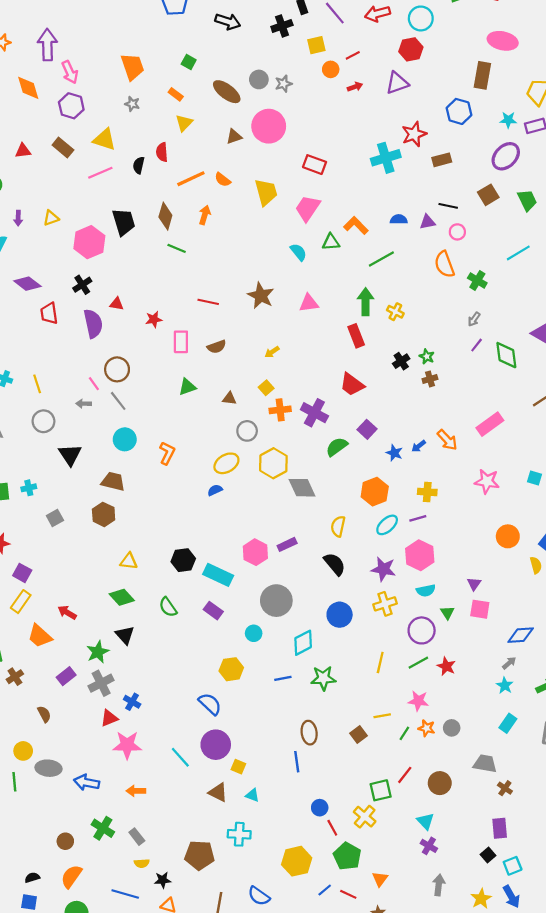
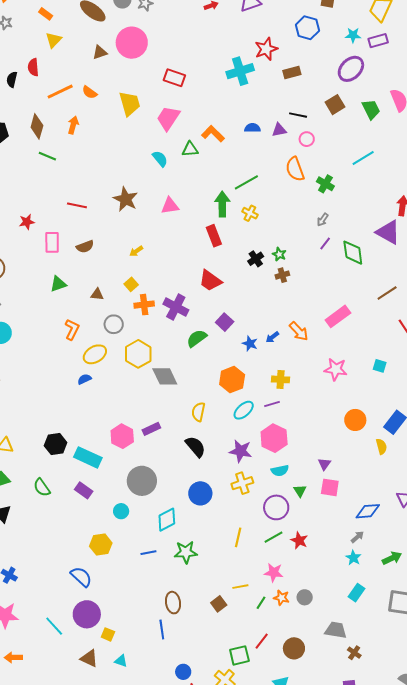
green line: (381, 259) -> (246, 182), moved
orange L-shape: (167, 453) -> (72, 329), moved

